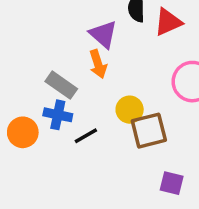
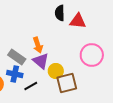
red triangle: (168, 22) -> (78, 21), turned 30
purple triangle: (103, 34) -> (41, 61), moved

